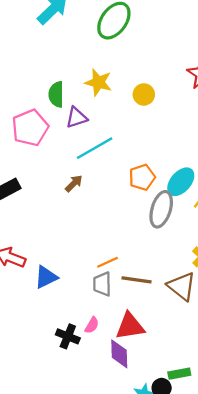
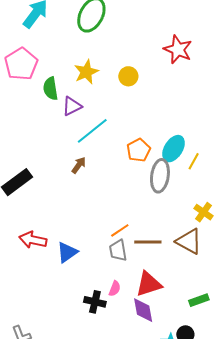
yellow star: (98, 82) -> (86, 72), turned -30
pink pentagon: (30, 128) -> (21, 64), moved
green rectangle: (179, 374) -> (199, 300), moved

